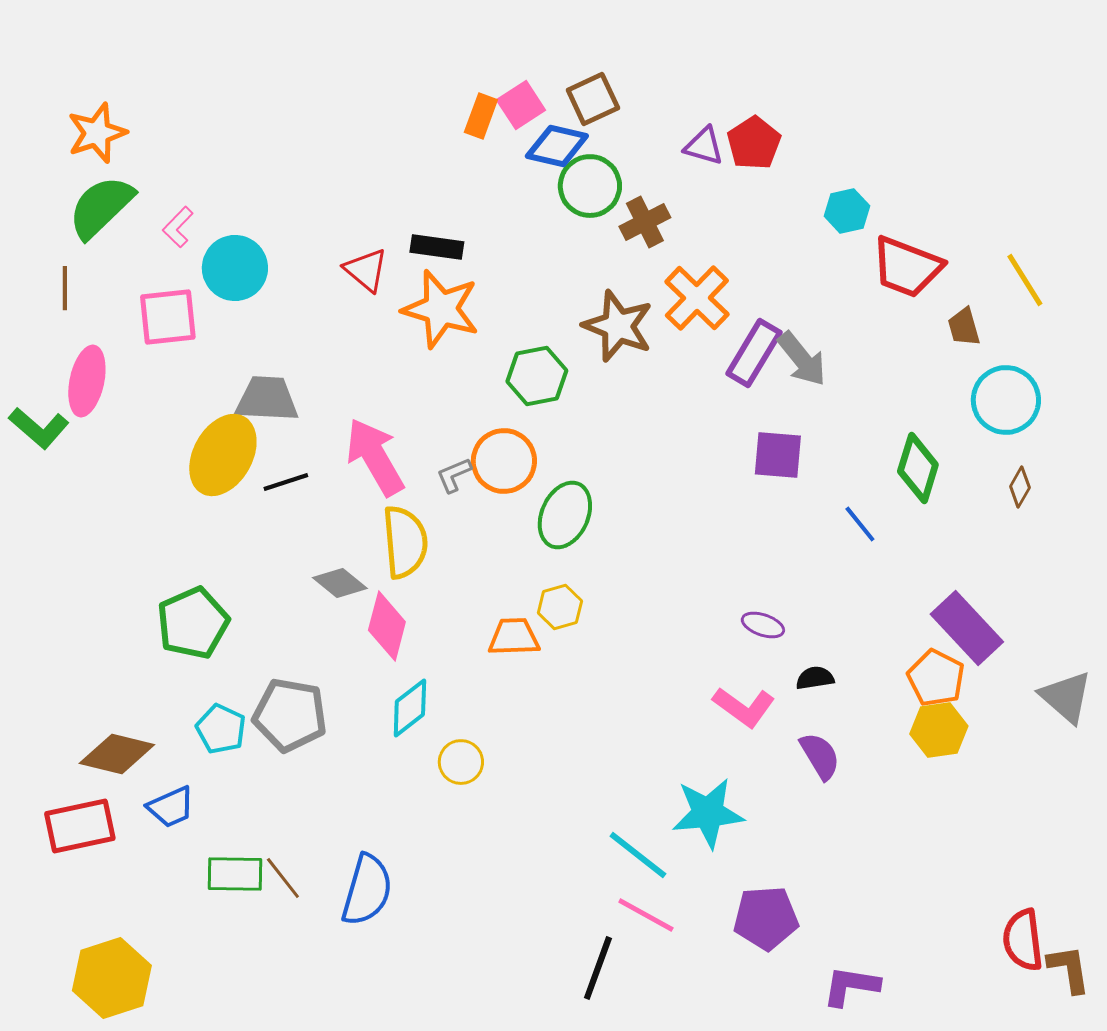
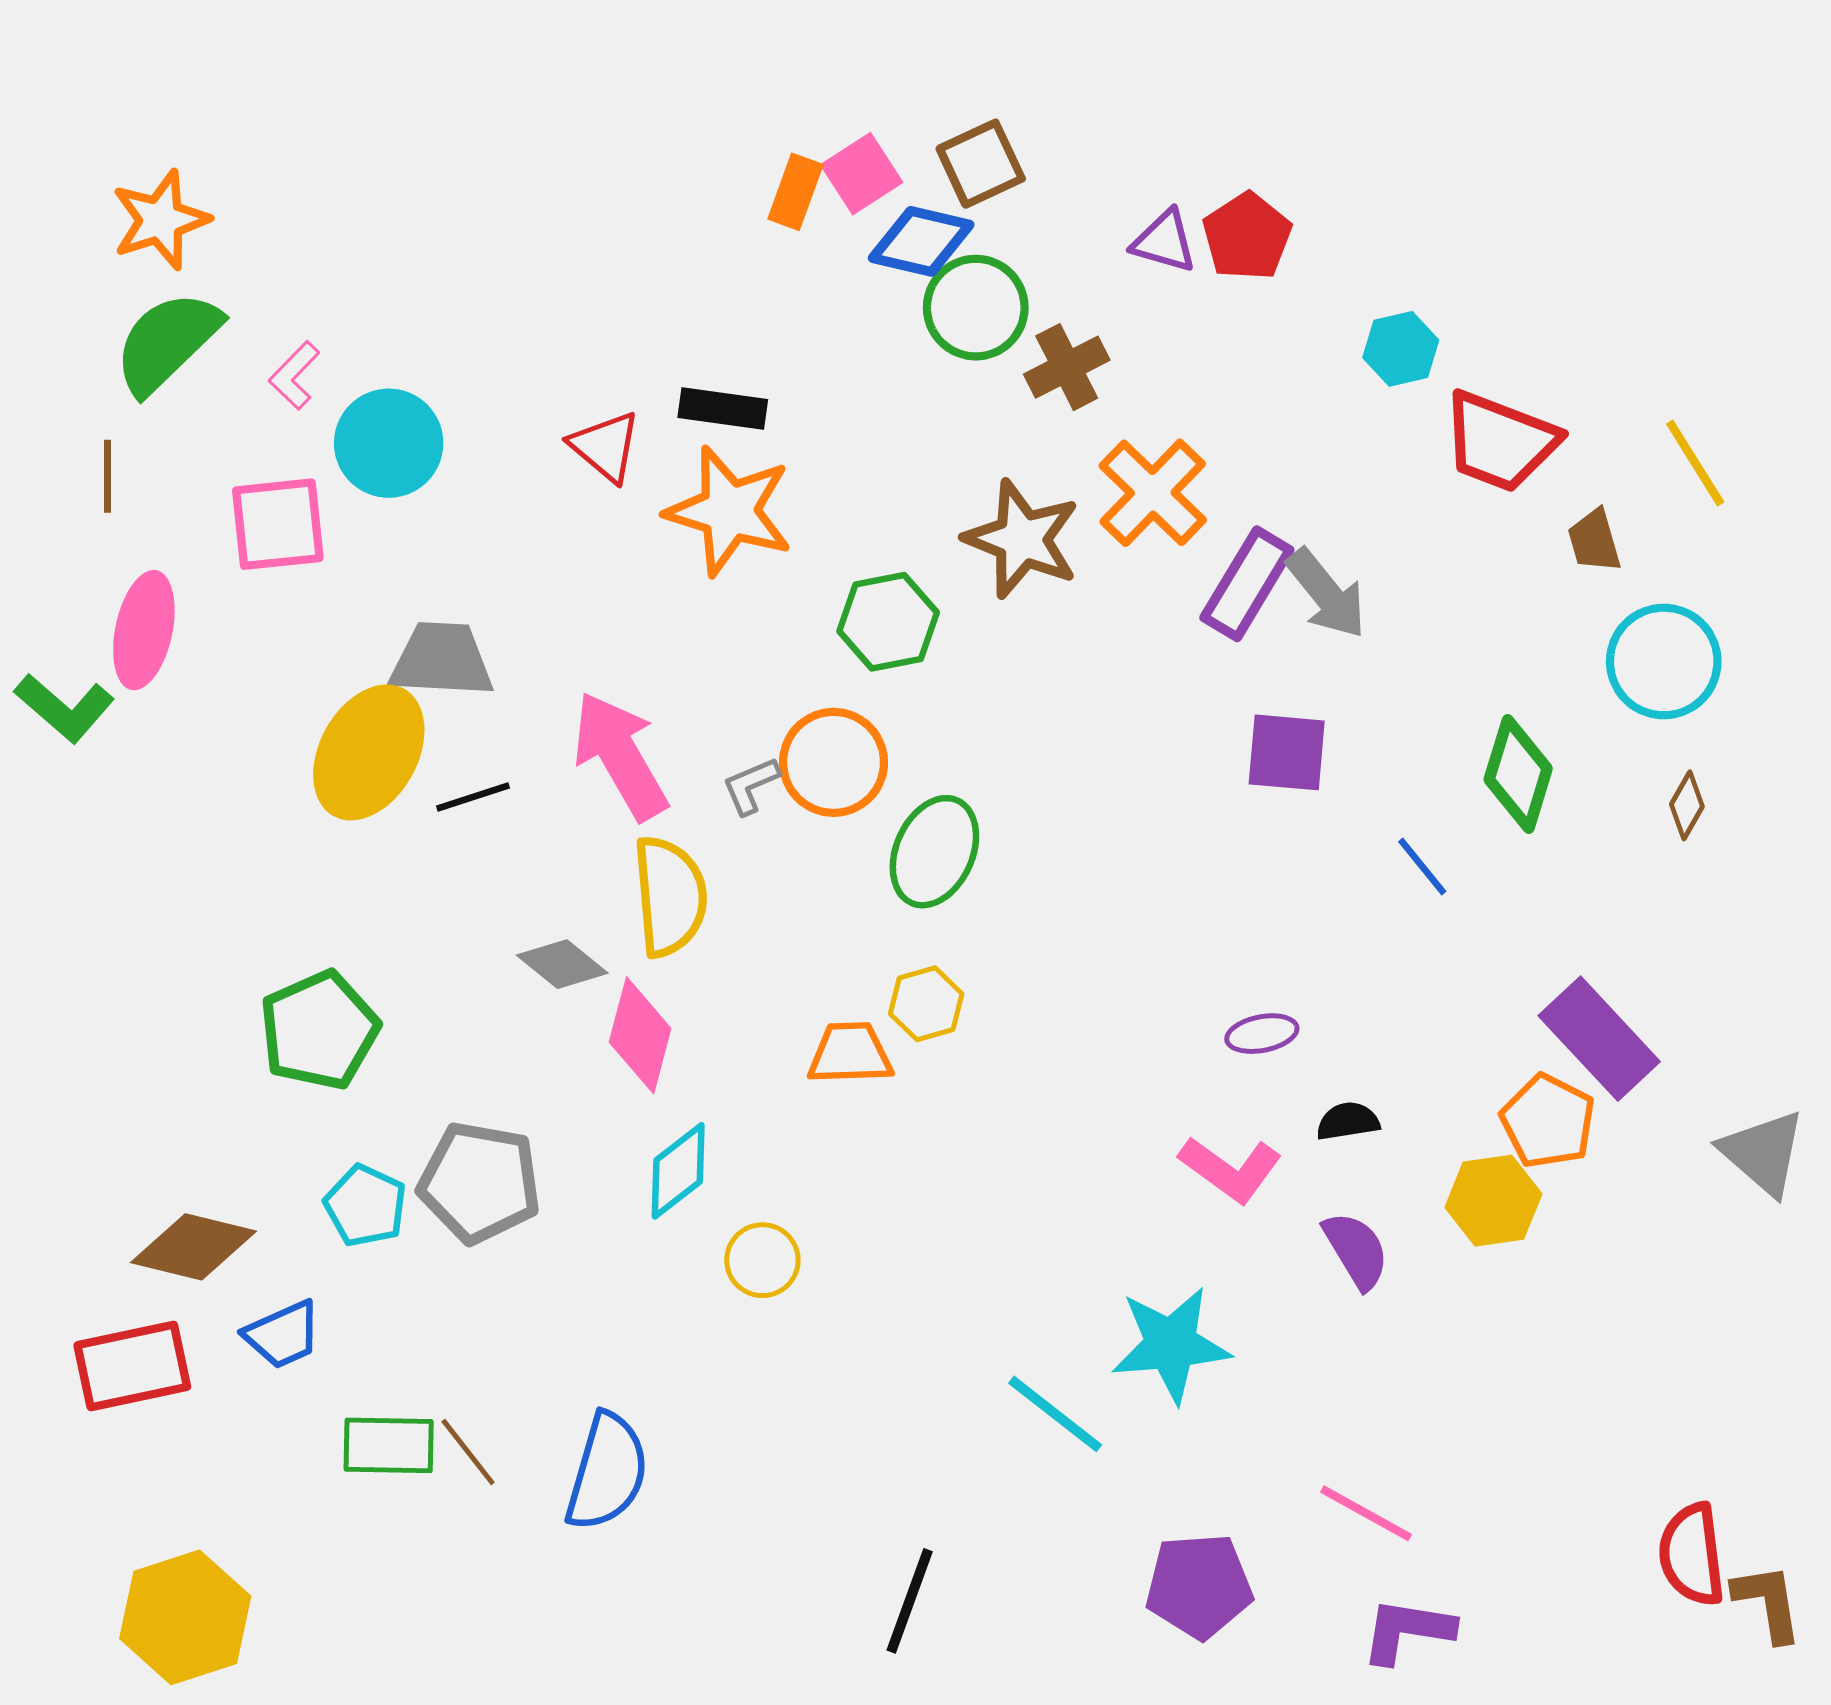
purple ellipse: (763, 625) -> (1262, 1034), turned -30
yellow hexagon: (939, 730) -> (1493, 1201), moved
pink line: (646, 915) -> (1366, 1513), moved
purple pentagon: (766, 918) -> (1199, 1586), moved
black line: (598, 968) -> (910, 1601), moved

